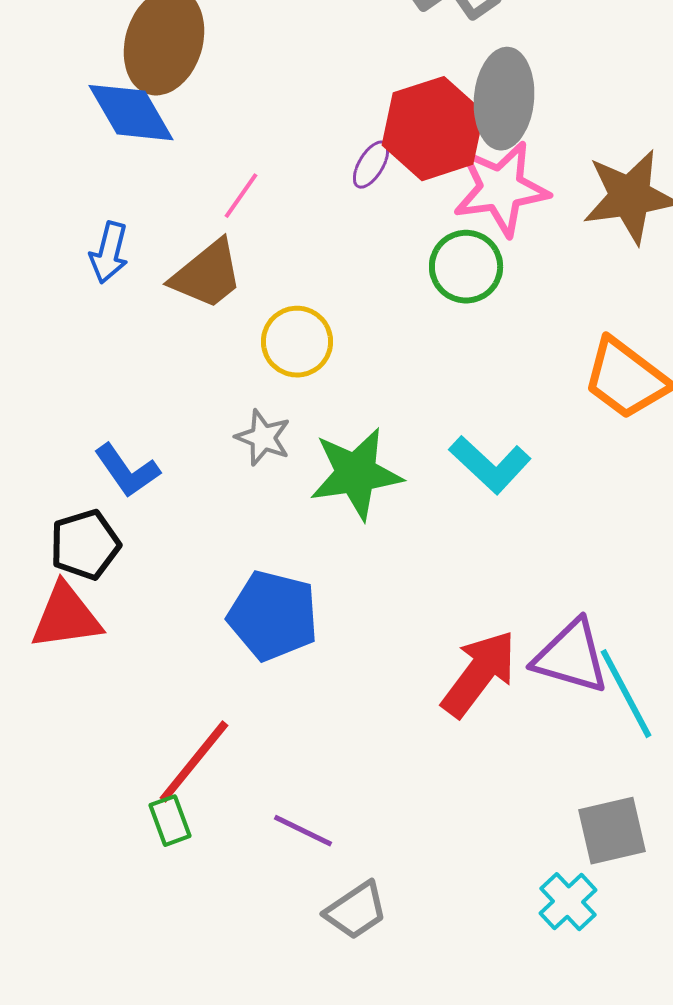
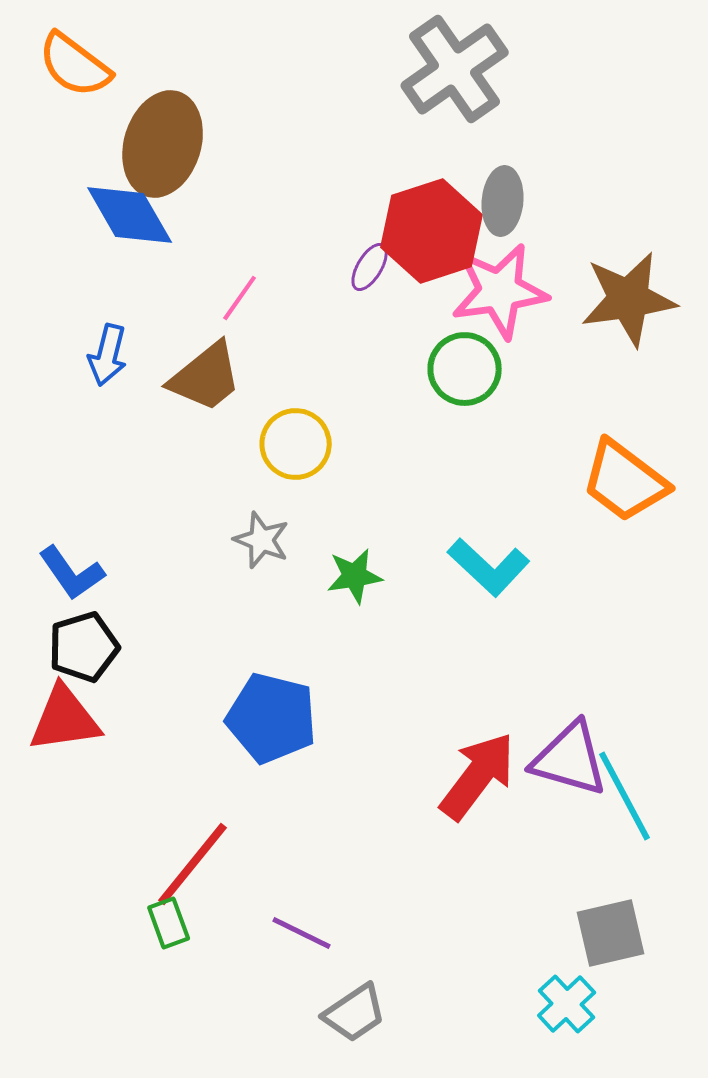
gray ellipse: (504, 99) -> (503, 201), size x0.7
blue L-shape: (127, 471) -> (72, 573), moved
green star: (356, 474) -> (355, 576), size x0.6

